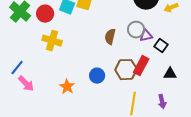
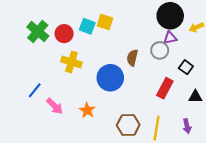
purple triangle: (146, 36) -> (170, 38), moved
brown hexagon: (126, 70) -> (128, 125), moved
blue circle: (97, 76) -> (110, 78), moved, size x1.6
pink arrow: (26, 84) -> (55, 106), moved

